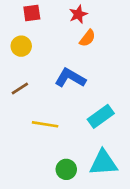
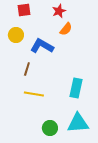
blue L-shape: (70, 78) -> (42, 46), moved
brown line: (20, 89) -> (27, 69), moved, turned -40
cyan rectangle: (101, 116) -> (76, 88), turned -42

